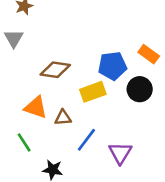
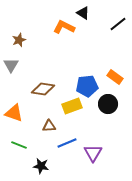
orange triangle: (36, 107) -> (14, 113), moved
blue line: (86, 140) -> (67, 143), turned 30
green line: (24, 142) -> (19, 145), turned -35

